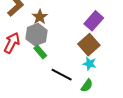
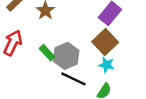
gray hexagon: (37, 35) -> (66, 56), moved

